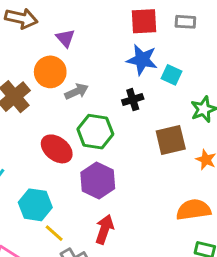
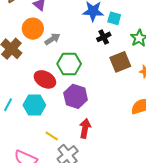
black cross: (133, 100) -> (104, 37), moved
cyan hexagon: (35, 205) -> (34, 105), moved

